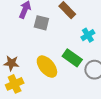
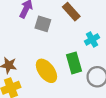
green rectangle: (72, 58) -> (74, 63), turned 36

